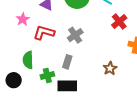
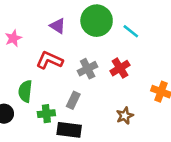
pink star: (23, 19) -> (13, 38), moved
red cross: (119, 22) -> (120, 68), moved

